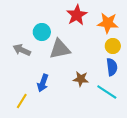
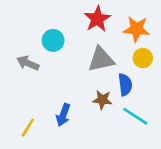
gray triangle: (60, 49) -> (101, 59), moved
blue semicircle: (112, 67) -> (125, 85), moved
blue arrow: (43, 83) -> (63, 115), moved

